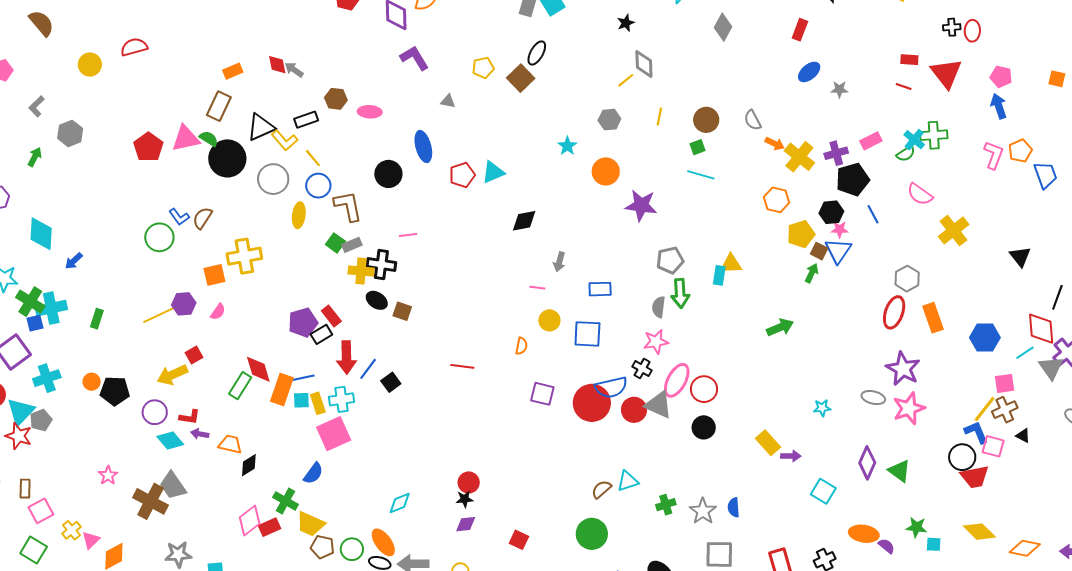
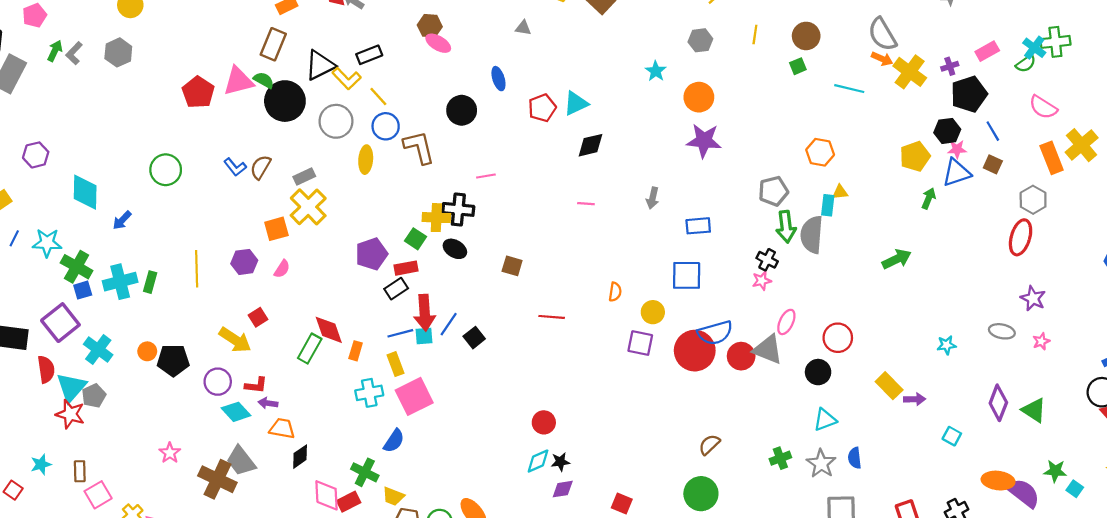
brown hexagon: (336, 99) -> (430, 26), moved
pink ellipse: (370, 112) -> (438, 43), turned 30
gray semicircle: (753, 120) -> (882, 34), moved, size x1.5
gray hexagon: (70, 133) -> (118, 52), moved
blue ellipse: (423, 147) -> (498, 79), size x0.7
purple cross: (836, 153) -> (950, 66), size x0.7
green arrow: (35, 157) -> (55, 51), moved
cyan line: (701, 175) -> (849, 89), moved
orange hexagon: (776, 200) -> (820, 152), moved
purple star: (641, 205) -> (704, 141), moved
black diamond: (524, 221) -> (591, 145), moved
green circle: (159, 237) -> (166, 170), moved
green square: (335, 243) -> (416, 239), moved
gray rectangle: (352, 245) -> (304, 176), moved
brown square: (819, 251) -> (993, 164), moved
blue triangle: (838, 251) -> (956, 173), turned 40
yellow cross: (244, 256) -> (308, 207), turned -32
yellow triangle: (731, 264) -> (840, 192), size x0.7
pink line: (537, 288) -> (586, 204), moved
gray semicircle: (659, 307) -> (812, 235), moved, size x1.6
cyan cross: (51, 308) -> (120, 282), moved
brown square: (402, 311) -> (512, 266), moved
yellow line: (159, 315) -> (197, 269), moved, turned -64
red rectangle: (331, 316) -> (406, 268), turned -60
orange rectangle: (933, 318) -> (1052, 158), moved
yellow circle: (549, 320) -> (653, 312), moved
purple pentagon: (303, 322) -> (371, 254), moved
pink star: (656, 342) -> (762, 281), size x0.7
black cross: (642, 369) -> (767, 260), moved
purple star: (903, 369) -> (1033, 298), size x0.7
yellow arrow: (172, 375) -> (235, 340), turned -120
cyan cross: (47, 378) -> (98, 350), turned -32
blue line: (303, 378) -> (400, 333), moved
pink ellipse: (677, 380) -> (786, 322), size x0.7
red circle: (704, 389) -> (838, 338), moved
orange rectangle: (282, 390) -> (356, 351), size x0.6
cyan cross: (342, 399) -> (369, 393), moved
cyan square: (301, 400) -> (424, 336), moved
pink star: (909, 408) -> (1041, 341), size x0.5
orange trapezoid: (230, 444) -> (282, 429), moved
black diamond: (249, 465) -> (300, 457), moved
cyan triangle: (628, 481) -> (825, 420), moved
red circle: (469, 482) -> (544, 422), moved
cyan square: (823, 491) -> (952, 436), size x0.7
cyan diamond: (400, 503) -> (538, 461), moved
pink diamond: (250, 520) -> (327, 495), turned -52
yellow trapezoid: (311, 524) -> (393, 496), size x0.7
cyan square: (934, 544) -> (1075, 489), turned 35
purple semicircle: (886, 546) -> (1023, 493), size x1.8

